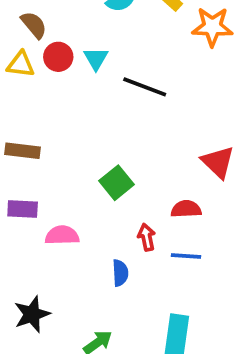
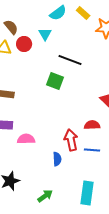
cyan triangle: (96, 59) -> (45, 34), moved
green square: (117, 183) -> (55, 81), moved, turned -30
red arrow: (147, 237) -> (71, 140), size x1.5

